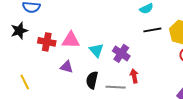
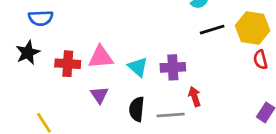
purple cross: (121, 53) -> (173, 67), turned -30
purple triangle: (67, 67) -> (99, 95), turned 48

